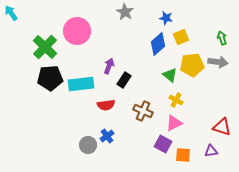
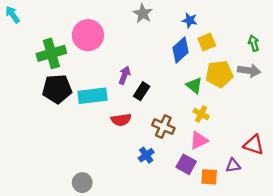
green cross: (45, 47) -> (51, 53), turned 30
blue cross: (107, 136) -> (146, 155), moved
gray circle: (88, 145) -> (82, 183), moved
purple triangle: (211, 151) -> (233, 165), moved

